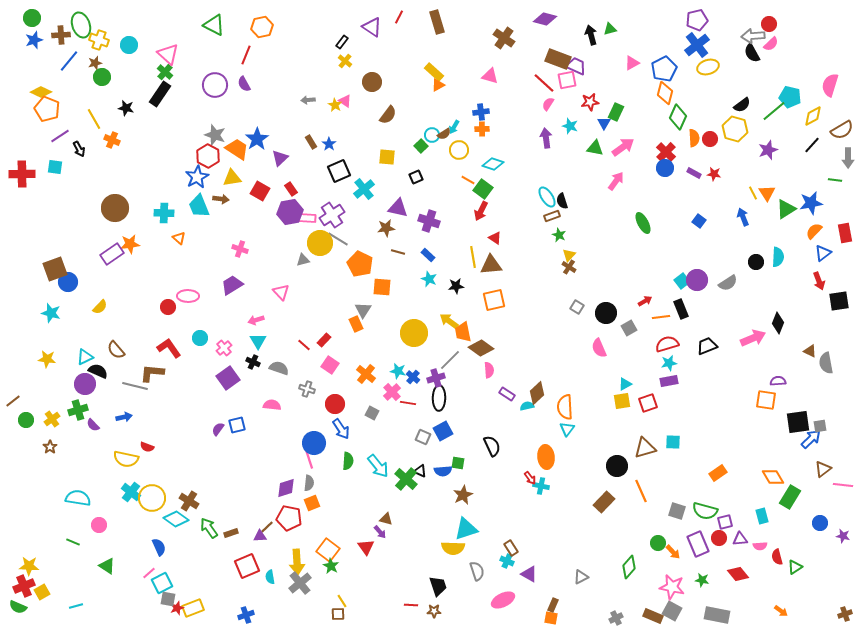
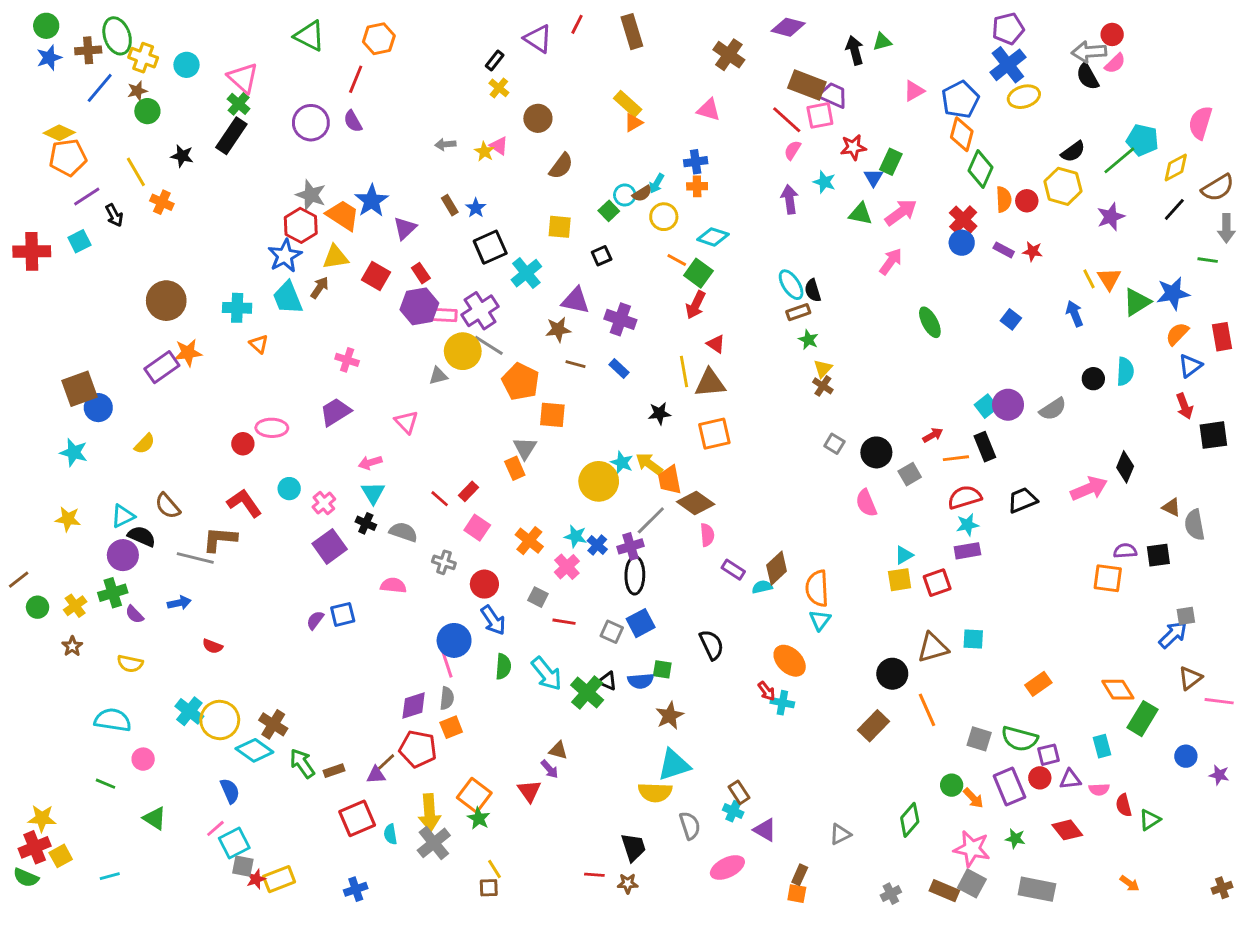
orange pentagon: (47, 109) -> (68, 157), turned -30
cyan square: (55, 167) -> (79, 241), turned -35
brown arrow: (221, 199) -> (320, 288), turned -63
cyan star: (429, 279) -> (622, 463), moved
red line: (408, 403) -> (564, 622), moved
black square: (798, 422) -> (1158, 555), moved, size x0.7
orange ellipse: (546, 457) -> (790, 661), turned -40
yellow semicircle: (126, 459) -> (130, 664), moved, size x0.7

